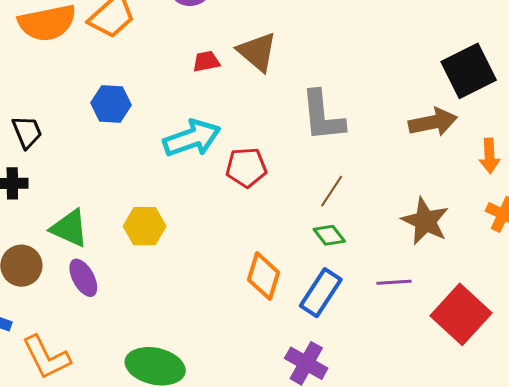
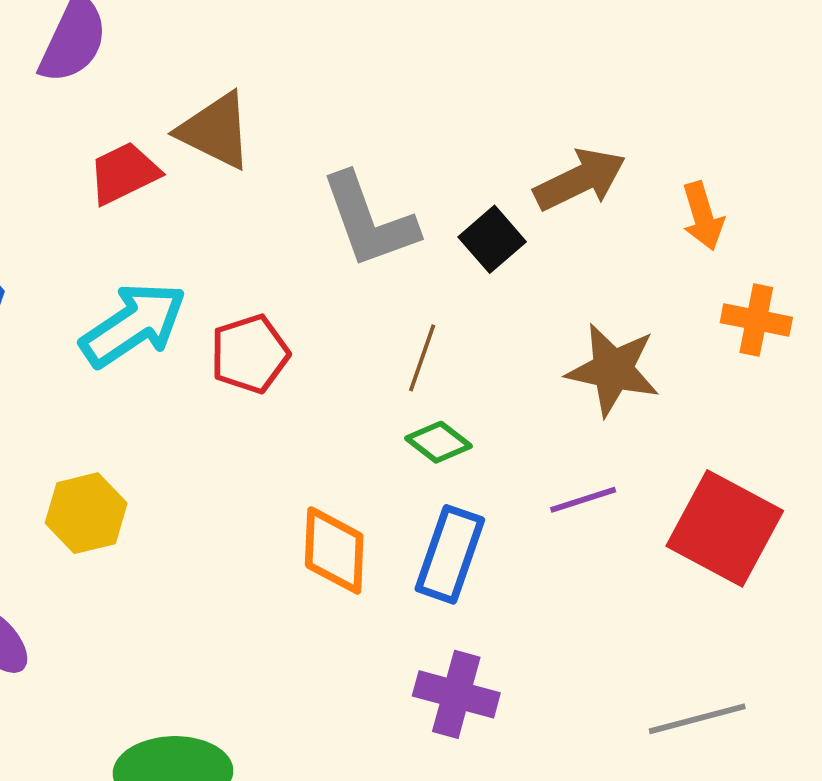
red trapezoid: (206, 61) -> (124, 173), size x1.4
black square: (469, 71) -> (492, 239), moved, size x0.6

